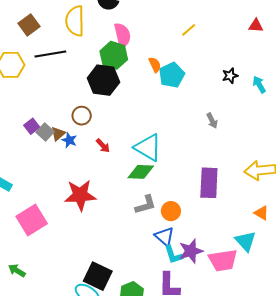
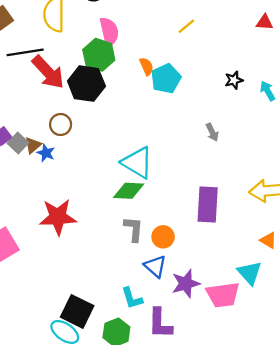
red arrow: (103, 146) -> (48, 72), moved, size x2.0
gray L-shape: (146, 205) -> (134, 229), turned -70
cyan L-shape: (173, 255) -> (132, 298), moved

